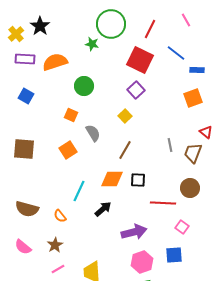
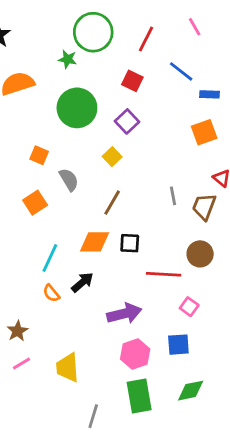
red square: (140, 60) -> (132, 81), size x0.6
green circle: (84, 86) -> (77, 108), moved, size x1.5
orange semicircle: (60, 216) -> (51, 293), moved

